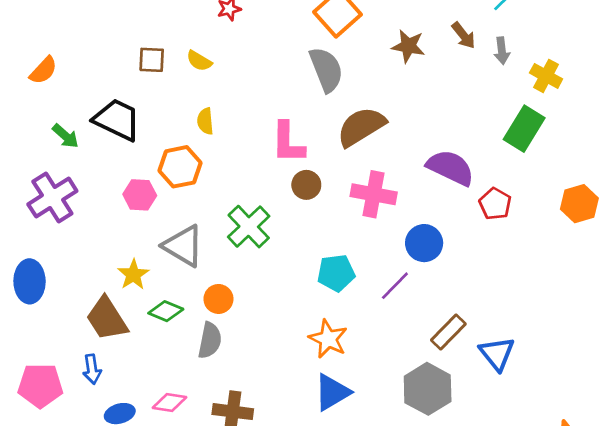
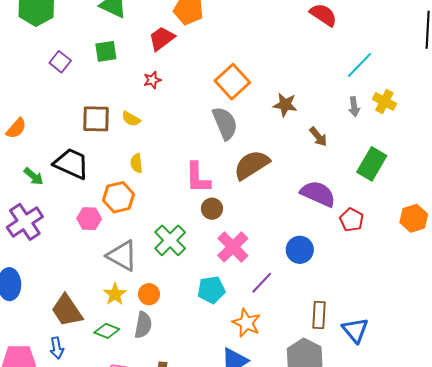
brown arrow: (464, 35) -> (318, 137), moved
brown square: (152, 60) -> (96, 119), size x1.4
yellow cross: (546, 76) -> (384, 101), moved
pink cross: (374, 194) -> (233, 247), moved, turned 36
cyan pentagon: (336, 273) -> (211, 290), moved
yellow star: (133, 275) -> (115, 294), moved
purple line: (395, 286) -> (262, 283), moved
green diamond: (166, 311) -> (107, 331), moved
brown rectangle: (448, 332) -> (319, 315), turned -40
orange star: (328, 339) -> (246, 323), moved

